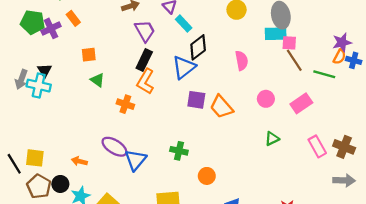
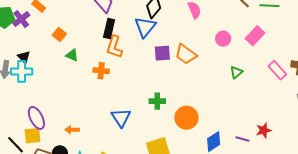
orange square: (89, 55) -> (59, 35), turned -32
purple ellipse: (114, 147) -> (36, 118), moved, turned 45
orange circle: (207, 176) -> (186, 118), size x1.5

